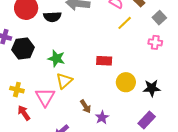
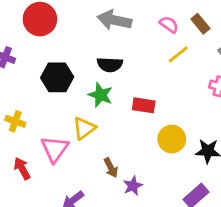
black semicircle: (52, 17) -> (110, 65), moved
black hexagon: (23, 49) -> (57, 77), moved
green star: (56, 59) -> (101, 95), moved
yellow cross: (17, 90) -> (15, 121), moved

